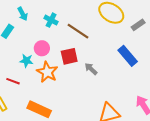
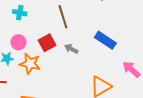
brown line: (78, 31) -> (63, 17), moved, turned 55
blue rectangle: (128, 56) -> (105, 40), moved

